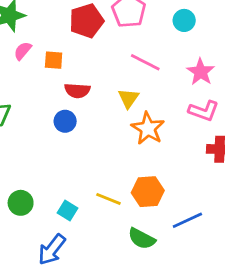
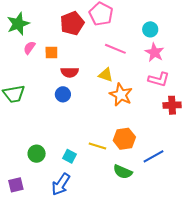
cyan circle: (184, 20) -> (150, 29), moved
yellow triangle: (128, 98) -> (106, 75), turned -42

